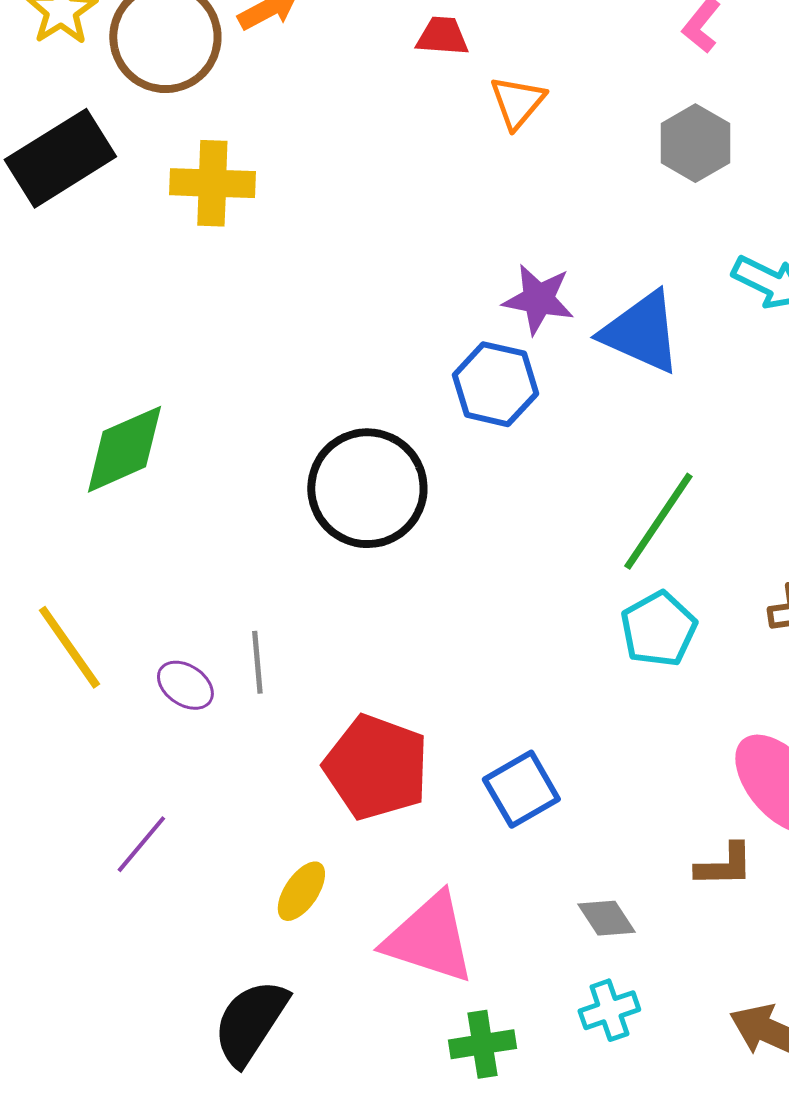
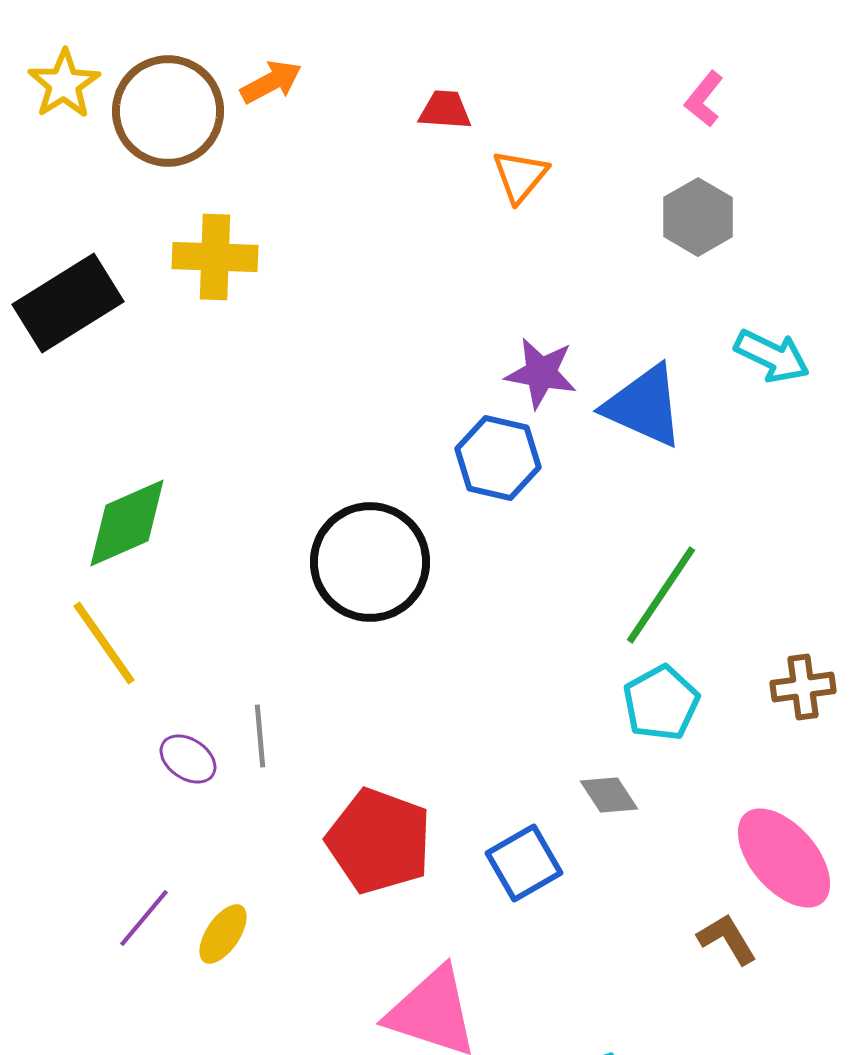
black rectangle: (60, 158) -> (68, 303), moved
yellow line: (69, 647) -> (104, 643), moved
brown L-shape: (724, 865) -> (727, 939), turned -120
yellow ellipse: (301, 891) -> (223, 934), moved
gray diamond: (606, 918) -> (609, 795), moved

